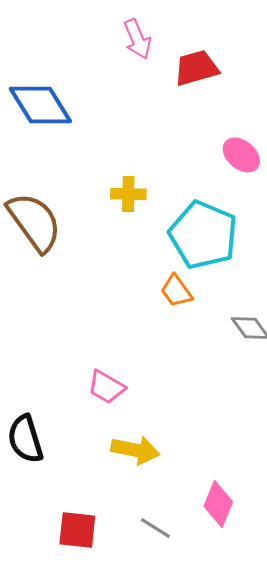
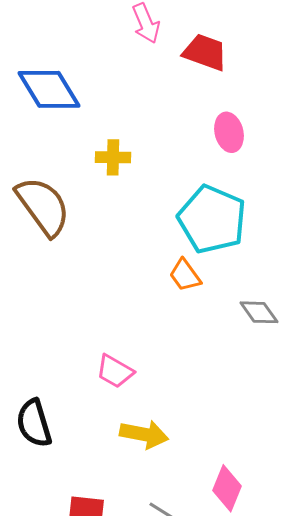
red trapezoid: (196, 68) -> (205, 52), turned 36
pink ellipse: (241, 155) -> (229, 132), moved, turned 36
yellow cross: (128, 194) -> (113, 157), moved

